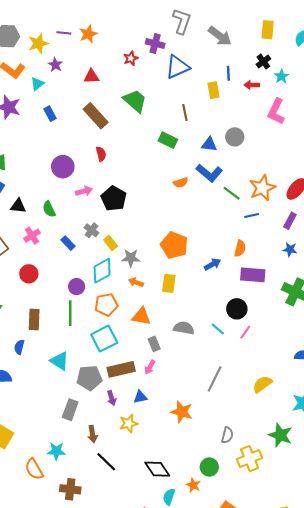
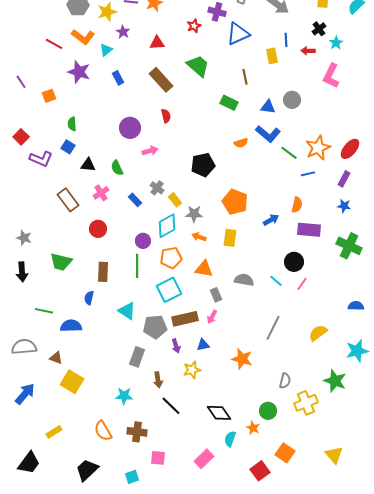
black pentagon: (114, 198) -> (203, 165), moved, turned 30
orange semicircle: (34, 469) -> (103, 431), moved

